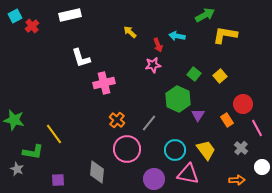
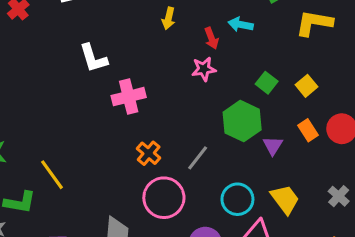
yellow arrow: (130, 32) -> (169, 18), turned -120
orange rectangle: (227, 120) -> (308, 130), moved

